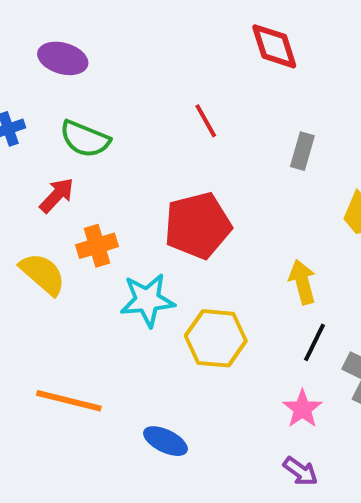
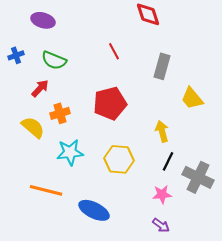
gray rectangle: (302, 151) -> (162, 66), size x1.4
cyan star: (147, 300) -> (70, 152), moved
pink star: (302, 409) -> (162, 194), turned 30
blue ellipse: (165, 441) -> (94, 210), size x1.4

